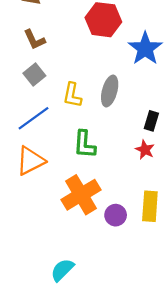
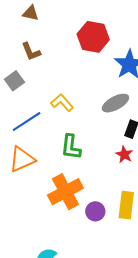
gray square: (34, 74) -> (14, 81), moved
gray ellipse: (110, 91) -> (115, 103), moved, turned 44
yellow L-shape: (72, 95) -> (62, 103), turned 125

